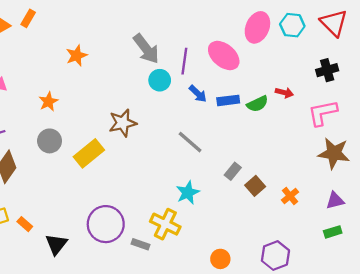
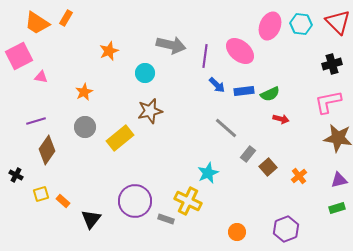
gray arrow: (146, 49) -> (171, 45), turned -40
cyan circle: (160, 80) -> (145, 73), moved
red arrow: (284, 93) -> (281, 119), moved
gray line: (190, 142) -> (226, 128), moved

